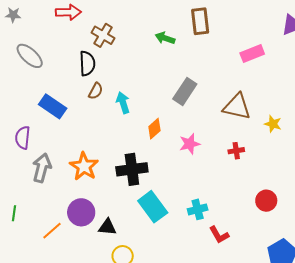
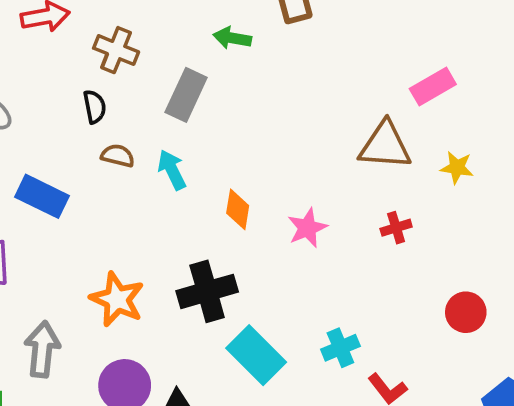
pink rectangle: (252, 53) -> (433, 87), moved
black semicircle: (87, 63) -> (95, 107), size x0.7
brown semicircle: (96, 91) -> (118, 156), turned -96
gray rectangle: (185, 91) -> (186, 95), moved
orange diamond: (154, 129) -> (238, 209), turned -30
gray arrow: (42, 168) -> (42, 349), moved

